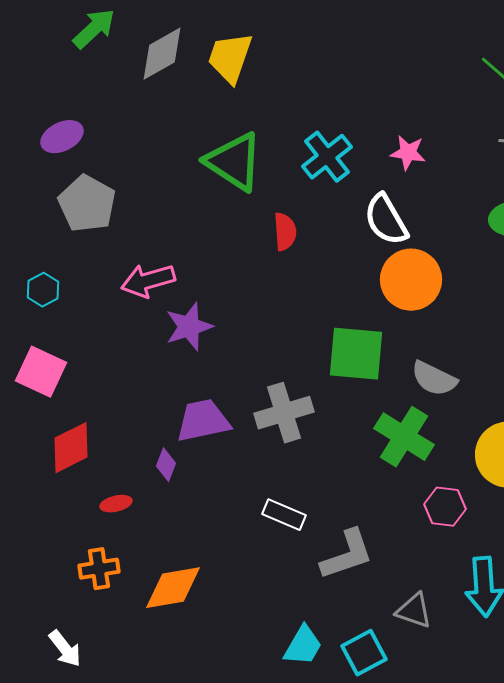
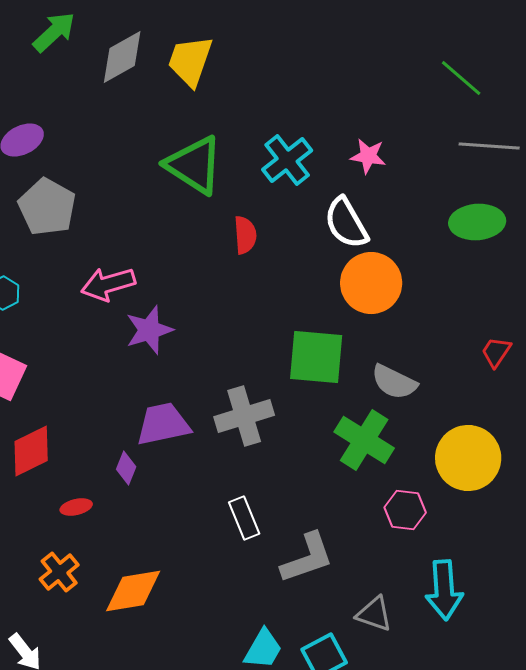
white rectangle: (284, 515) -> (244, 518), turned 45
orange cross: (99, 569) -> (59, 572), turned -30

